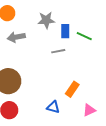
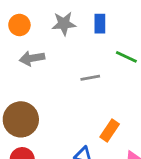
gray star: (46, 20) -> (64, 24), moved
blue rectangle: (65, 31) -> (100, 24), moved

